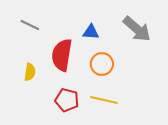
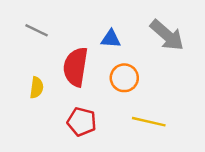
yellow line: (104, 100) -> (149, 122), moved

